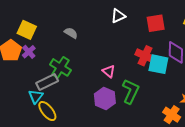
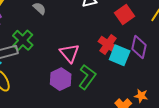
red square: (156, 23) -> (124, 15), turned -36
pink triangle: (109, 71) -> (69, 53), size x1.5

